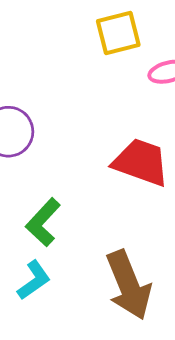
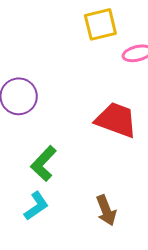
brown arrow: (129, 285) -> (106, 210), size x0.6

